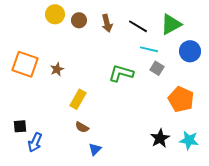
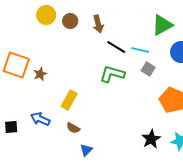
black line: (138, 26) -> (116, 47), moved
brown star: (57, 69) -> (40, 74), moved
blue arrow: (35, 142) -> (40, 119), moved, turned 90

